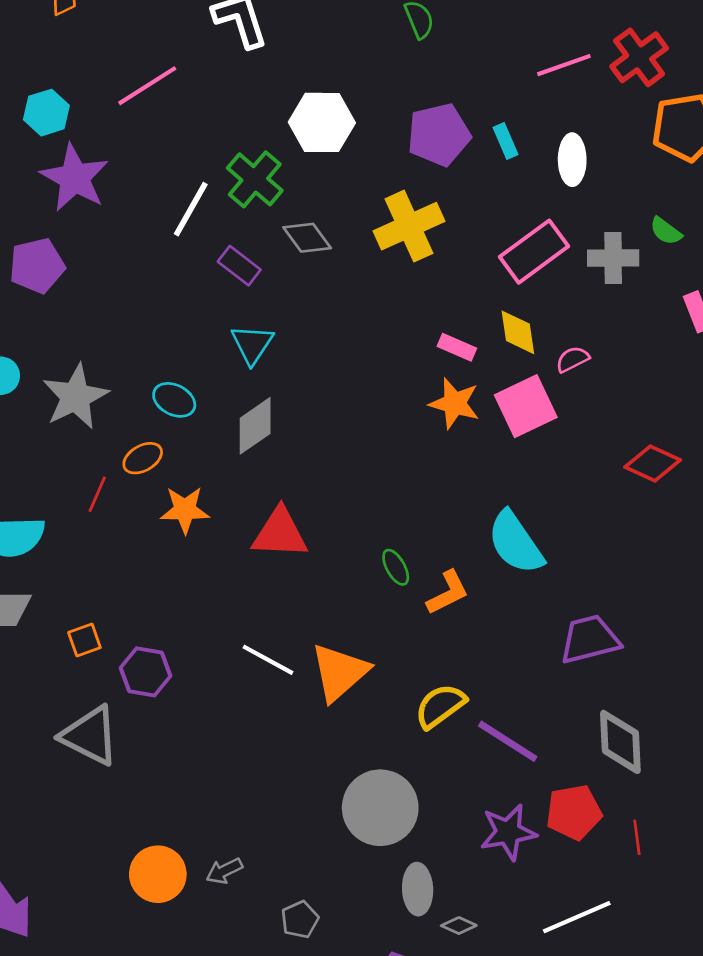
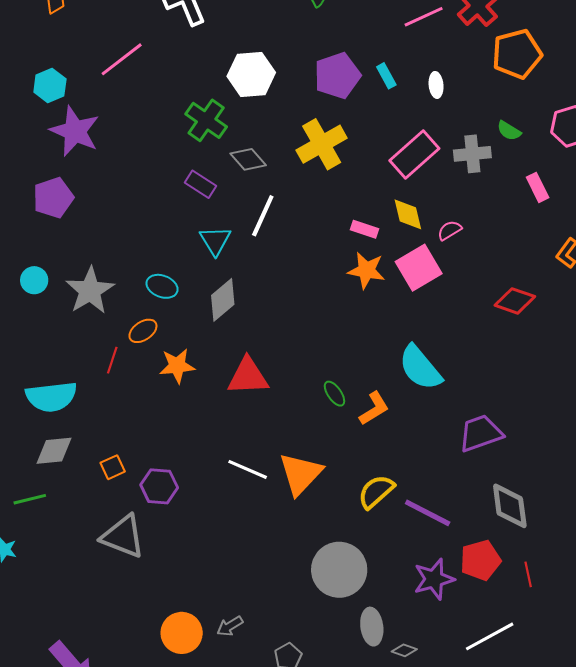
white ellipse: (572, 160) -> (436, 85), size x0.7
white line: (191, 209) -> (263, 216), moved

